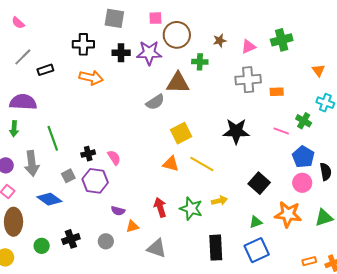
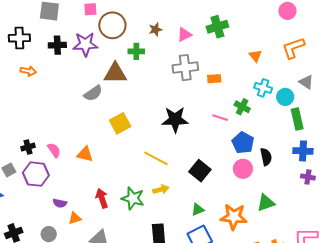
orange arrow: (91, 78) -> (28, 71), size x0.7
orange triangle: (171, 164) -> (85, 154), moved
yellow line: (202, 164) -> (156, 158), moved
orange star: (288, 214) -> (234, 217), moved

